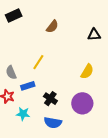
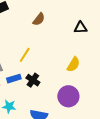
black cross: (50, 99) -> (33, 80), moved

